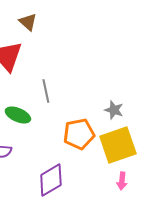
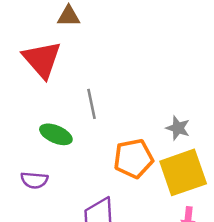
brown triangle: (28, 22) -> (69, 16), turned -42

